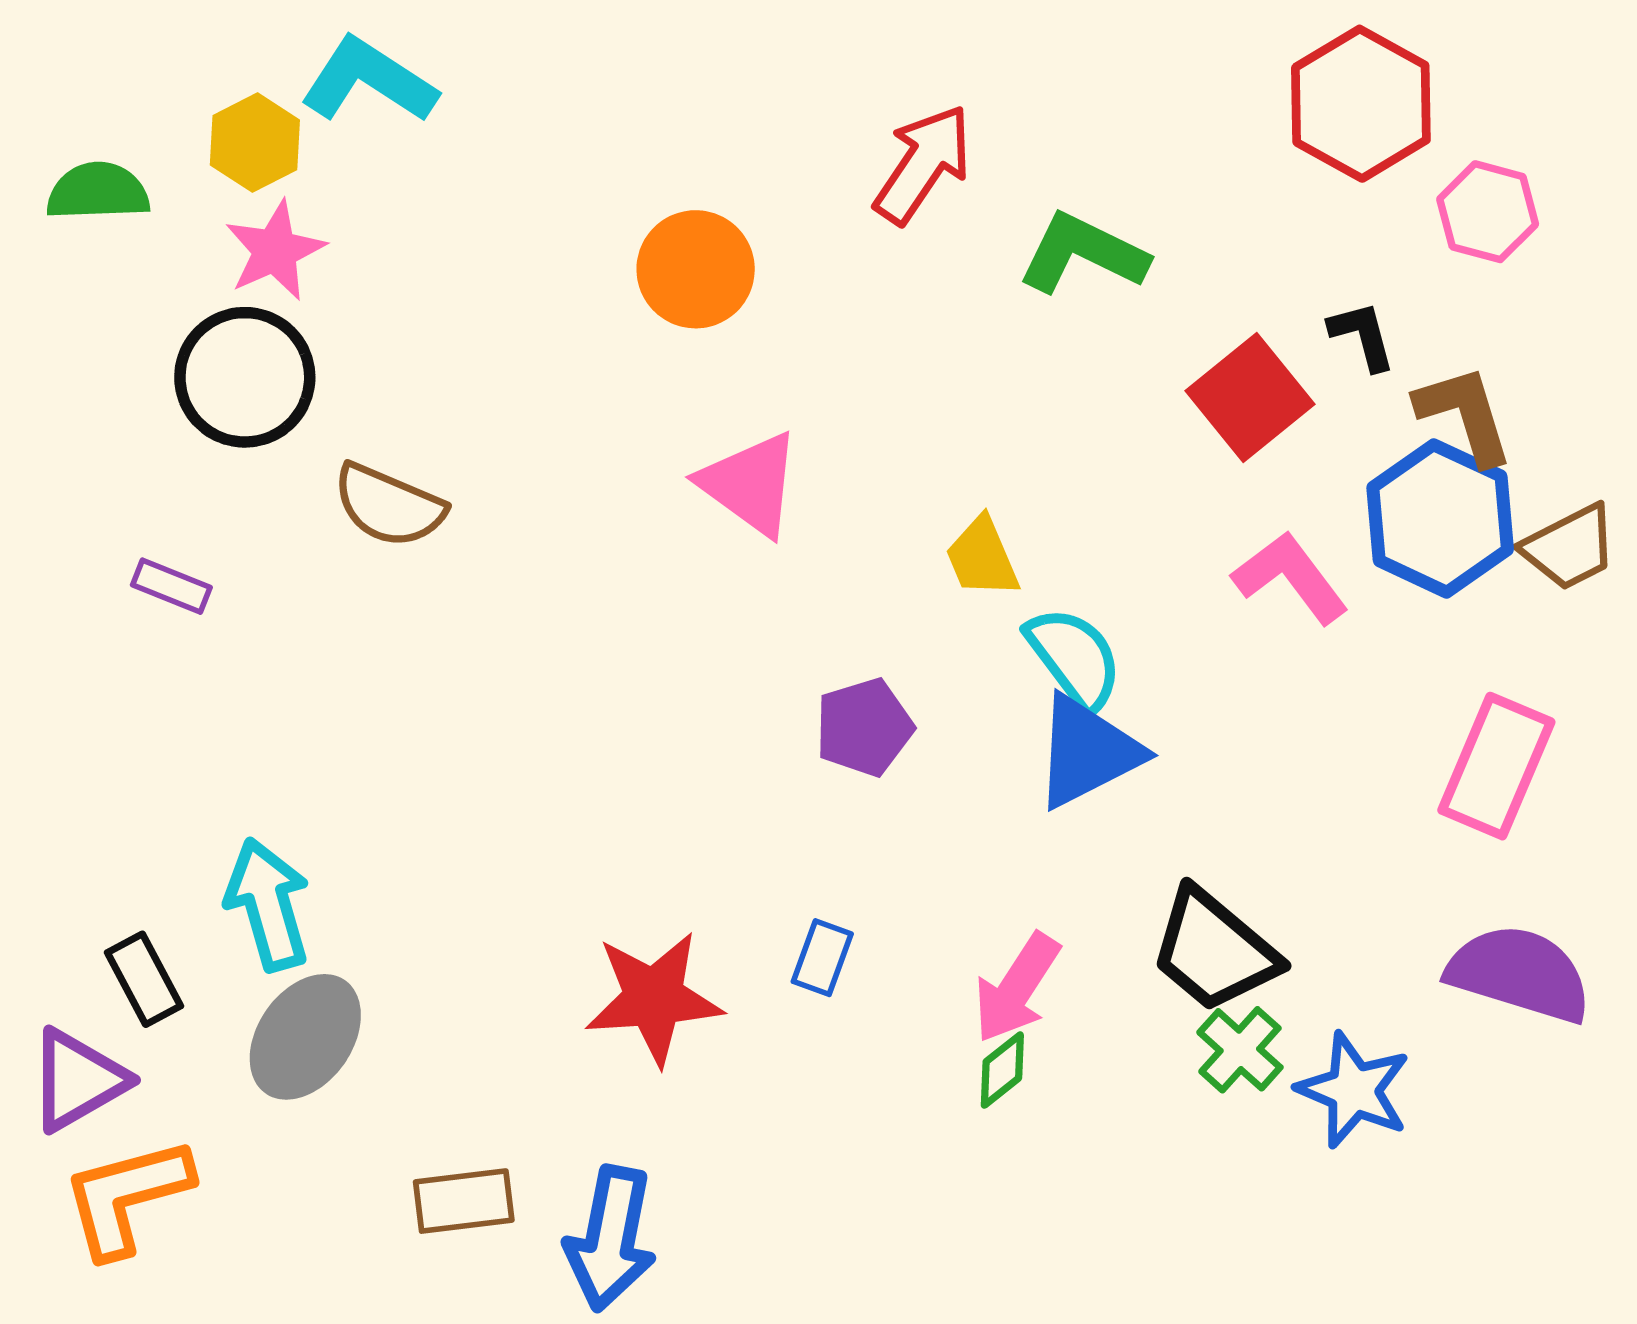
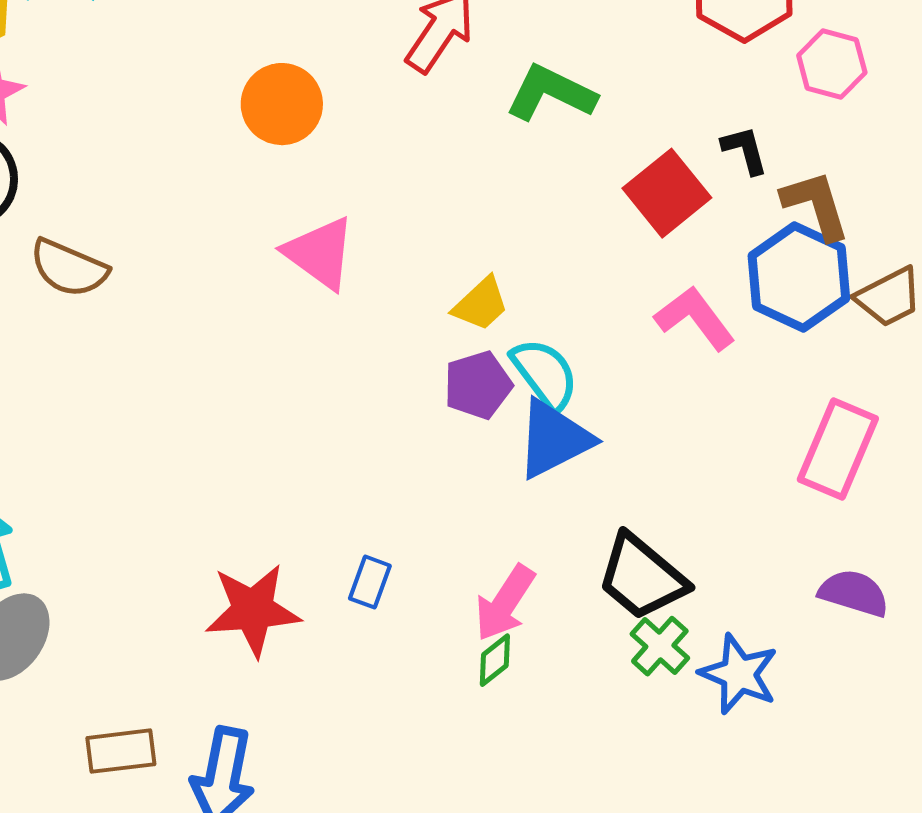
yellow trapezoid: (982, 557) -> (481, 304), turned -110
purple pentagon: (864, 727) -> (478, 385), moved
purple semicircle: (1519, 974) -> (854, 593), size x0.7

